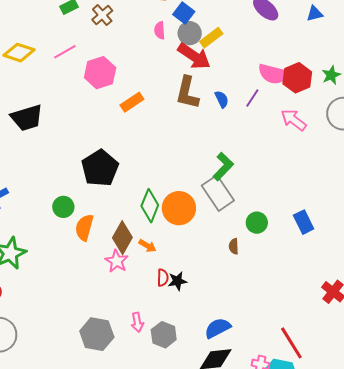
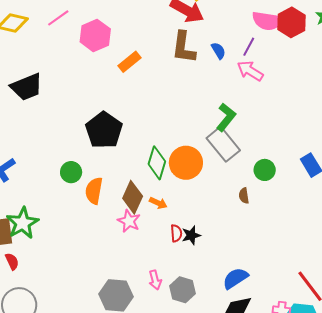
pink arrow: (294, 120) -> (250, 71), moved

